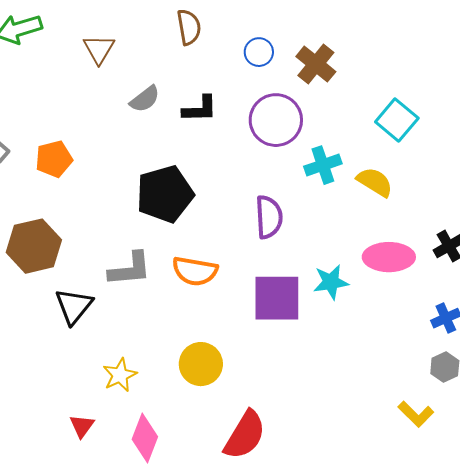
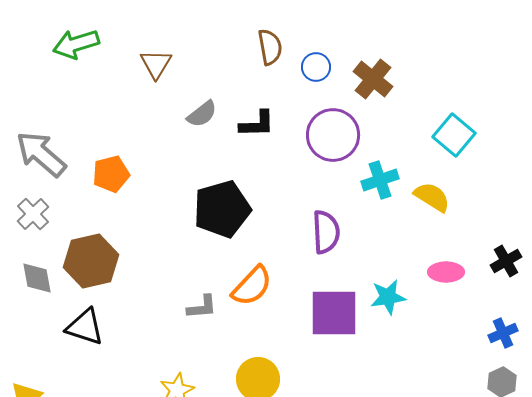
brown semicircle: (189, 27) -> (270, 47), moved
pink ellipse: (389, 257) -> (446, 272), size x0.7
gray L-shape: (130, 269) -> (202, 307), moved, size x0.7
orange semicircle: (195, 271) -> (252, 286), turned -57
black triangle: (74, 306) -> (85, 327), moved, turned -51

